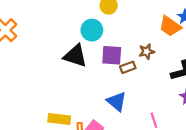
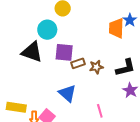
orange trapezoid: (170, 26) -> (116, 28), turned 55
brown star: (147, 52) -> (96, 67), moved

